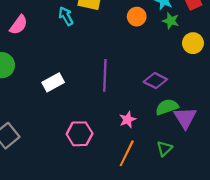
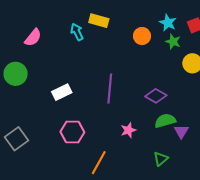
purple triangle: (185, 118) -> (181, 131), size x0.7
pink hexagon: (80, 134) -> (72, 132), moved
orange line: (127, 153) -> (99, 163), moved

